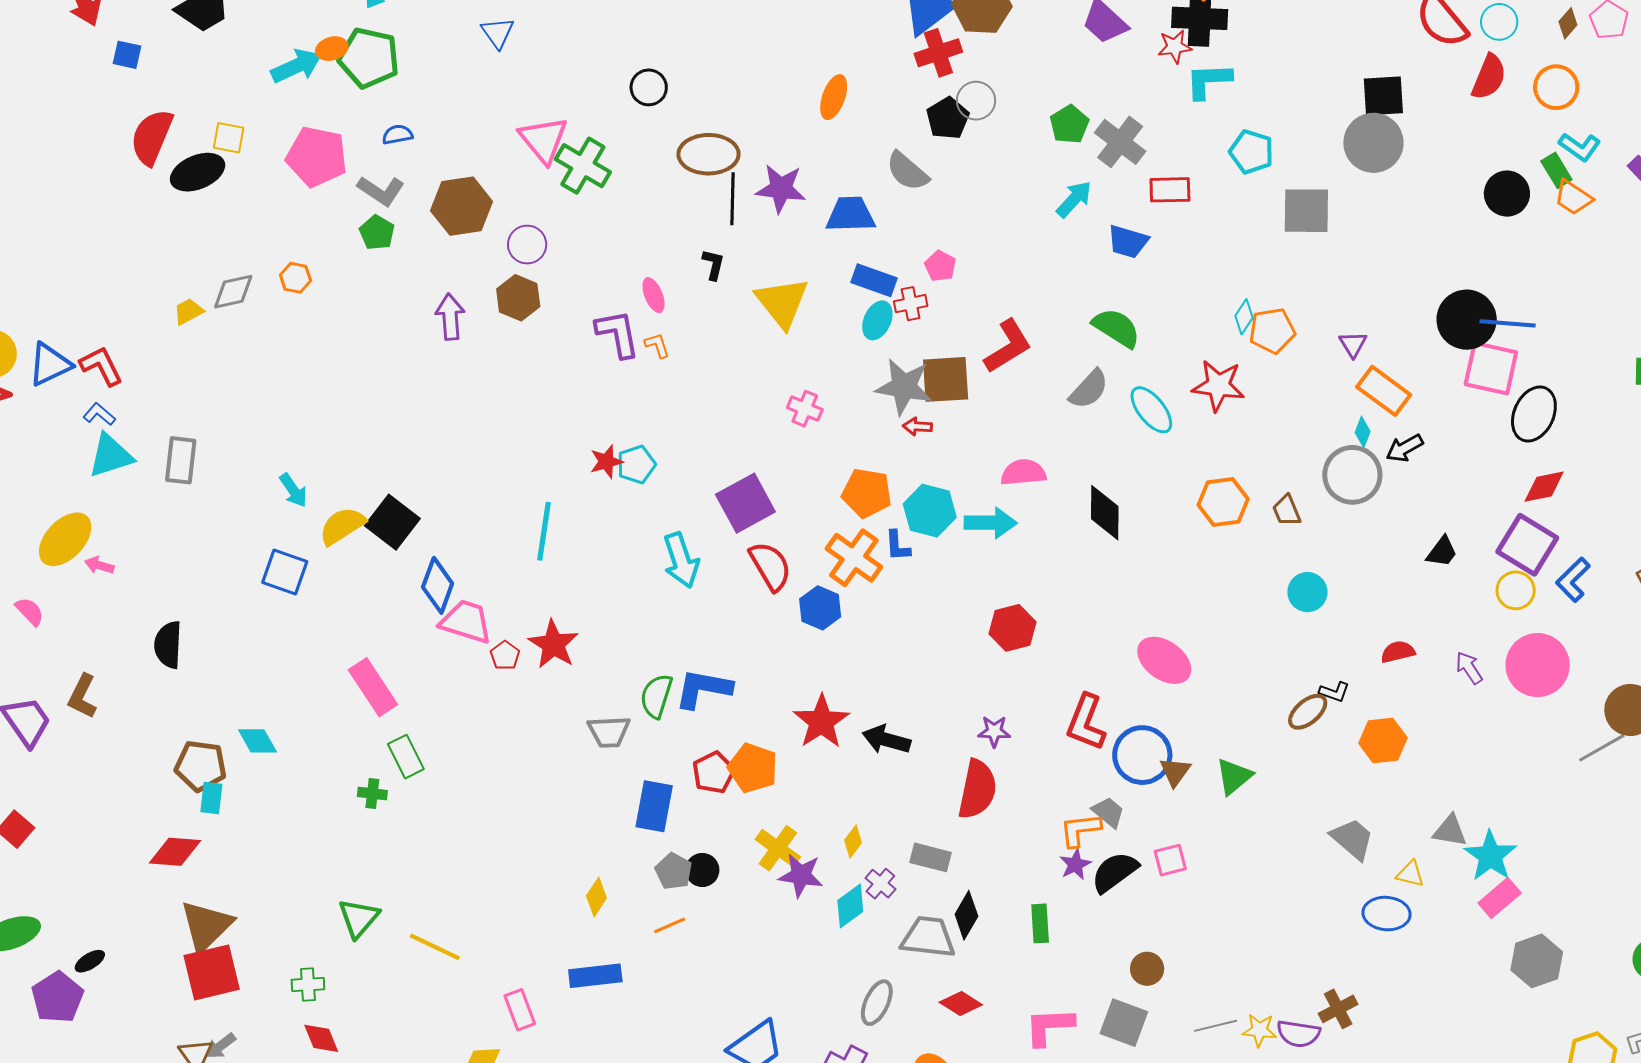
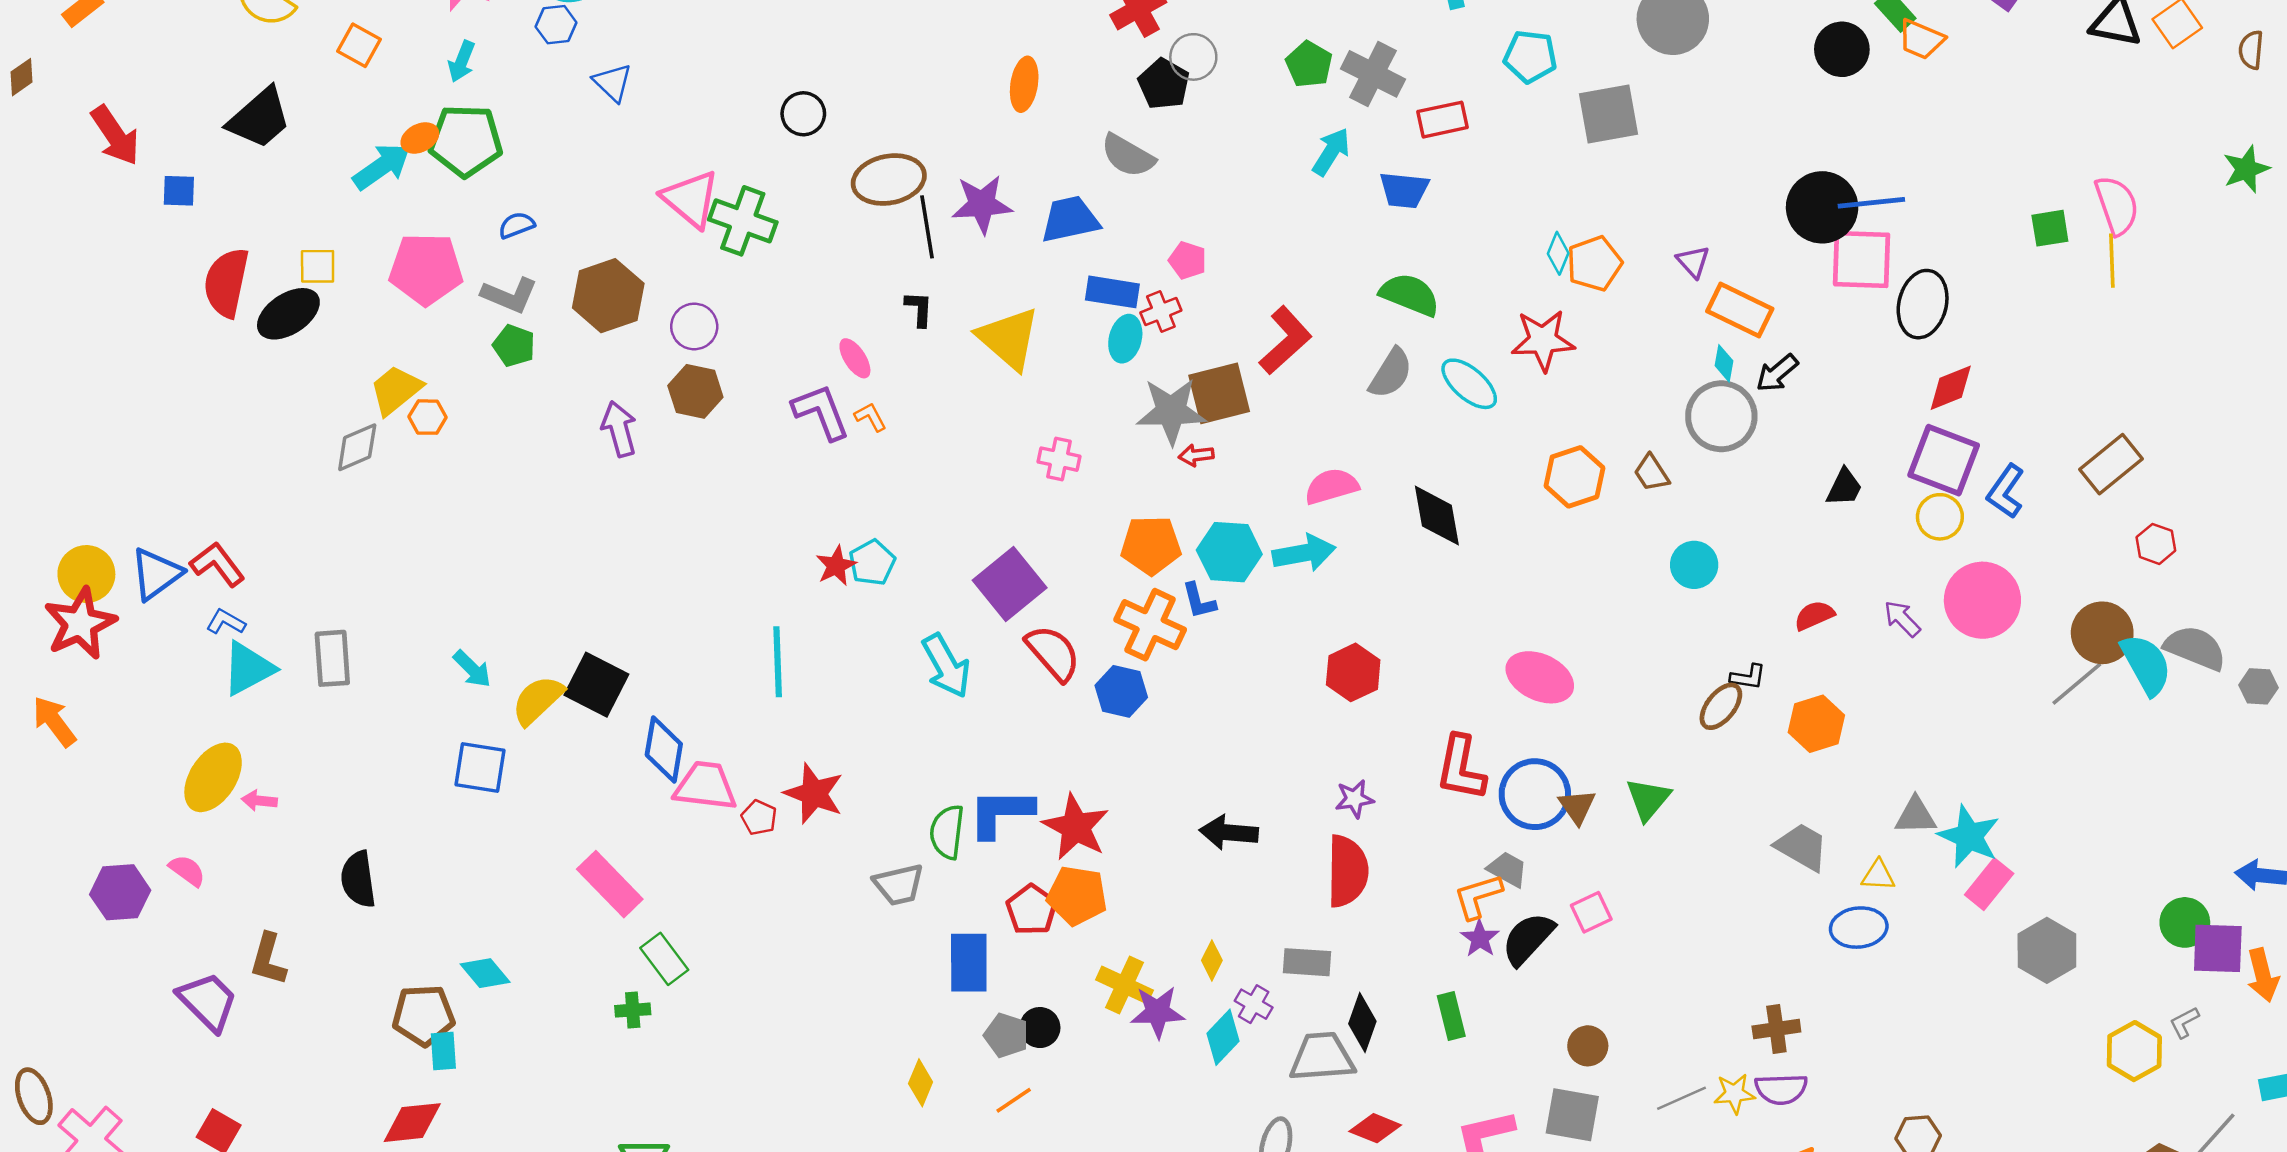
yellow trapezoid: (188, 312) -> (396, 390), moved, size x1.5
red star: (821, 722) -> (1076, 827), moved
brown cross: (1338, 1009) -> (1776, 1029), moved, turned 30

